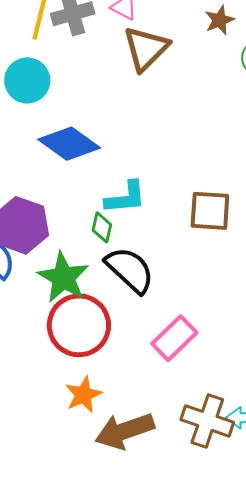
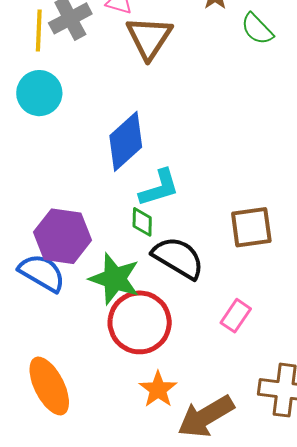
blue diamond: (69, 144) -> (126, 141), moved, turned -66
brown square: (210, 211) -> (251, 227), moved
pink rectangle: (174, 338) -> (236, 316), size x0.7

